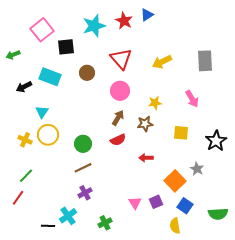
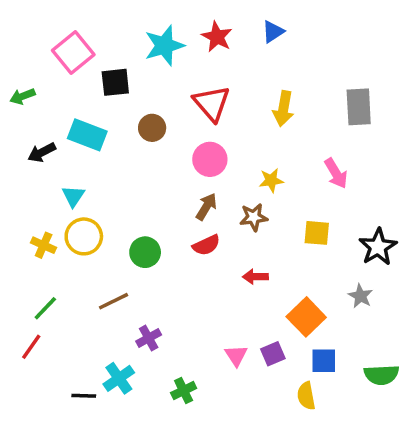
blue triangle: (147, 15) -> (273, 32), moved
yellow arrow: (162, 62) -> (283, 109), turned -54
brown line: (83, 168) -> (114, 301), moved
gray star: (197, 169) -> (360, 296), moved
blue square: (185, 206) -> (324, 361), turned -35

